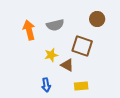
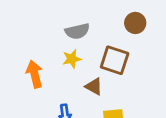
orange arrow: (29, 30) -> (35, 74), moved
yellow star: (51, 55) -> (72, 59), moved

